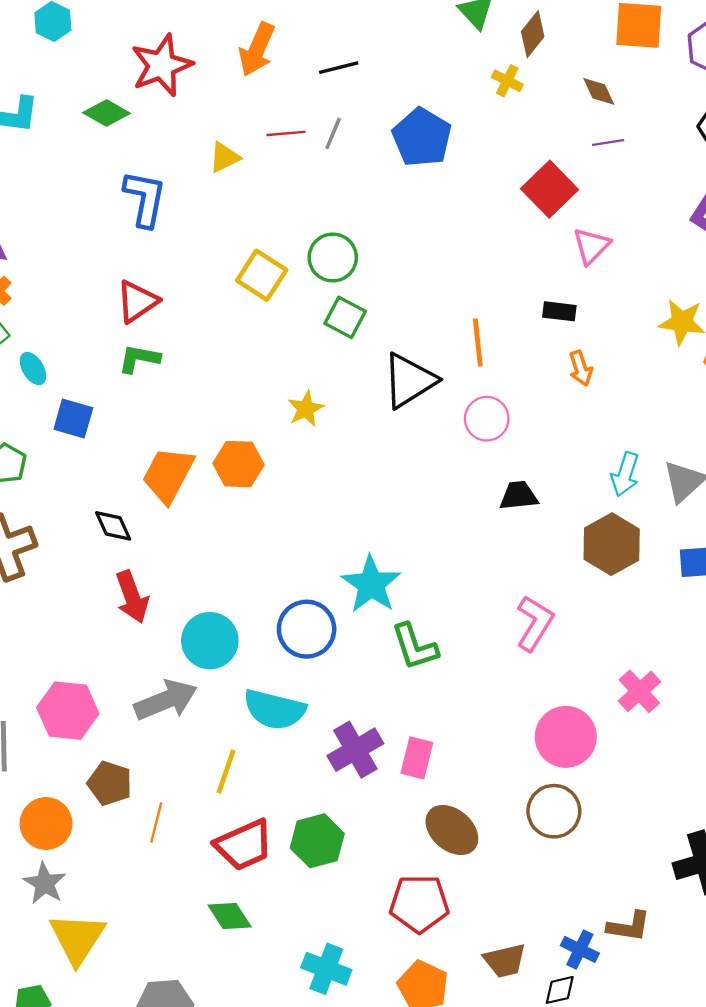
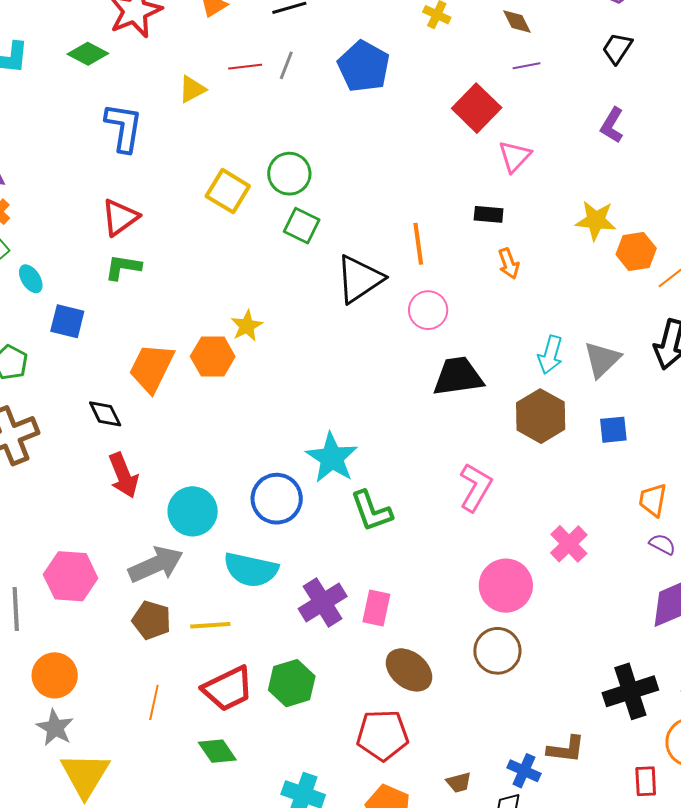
yellow star: (306, 409) -> (247, 326), moved
black trapezoid: (519, 496) -> (458, 376), size x1.5
yellow line: (226, 772) -> (210, 625), turned 69
brown pentagon: (110, 783) -> (152, 620), moved
orange line: (156, 823) -> (154, 702), moved
brown trapezoid: (505, 961) -> (459, 782), size x0.7

